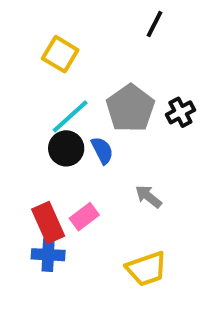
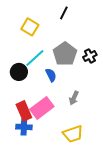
black line: (154, 24) -> (64, 13), moved
black circle: (66, 148) -> (19, 72), moved
gray arrow: (148, 197) -> (74, 98), turned -104
pink rectangle: (84, 217) -> (42, 108), size x1.6

